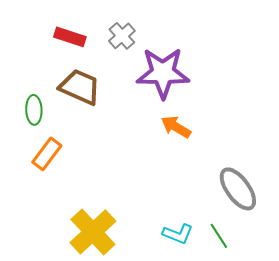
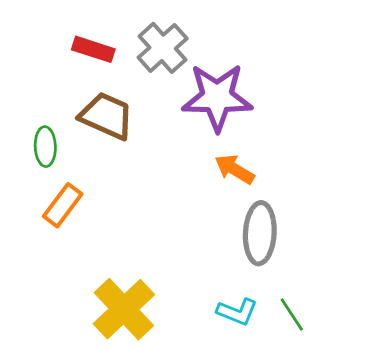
gray cross: (122, 36) -> (163, 48), size x1.4
gray ellipse: (238, 189) -> (260, 233), moved, turned 39

